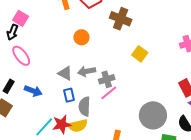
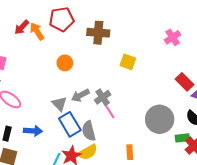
gray triangle: (65, 73) -> (59, 104), turned 35
pink line: (109, 93) -> (109, 110), turned -66
blue rectangle: (69, 95) -> (70, 124), size x1.6

